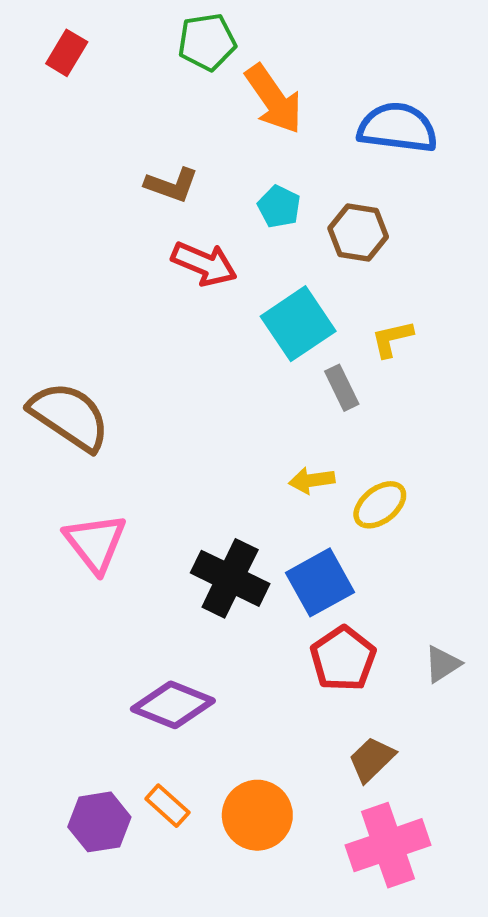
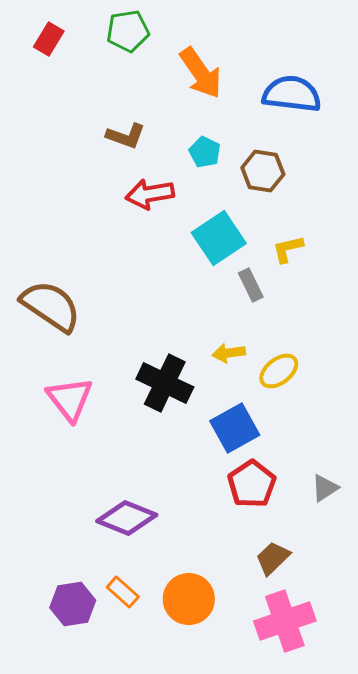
green pentagon: (207, 42) -> (128, 31), moved
red arrow: (204, 264) -> (150, 194), turned 147
black cross: (230, 578) -> (165, 383), moved

